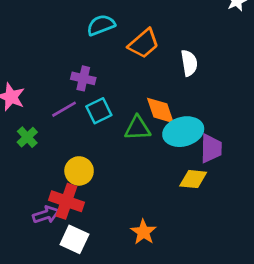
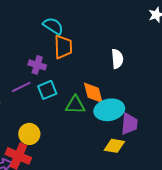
cyan semicircle: (101, 25) -> (53, 26), turned 50
orange trapezoid: (144, 43) -> (63, 47), moved, turned -55

